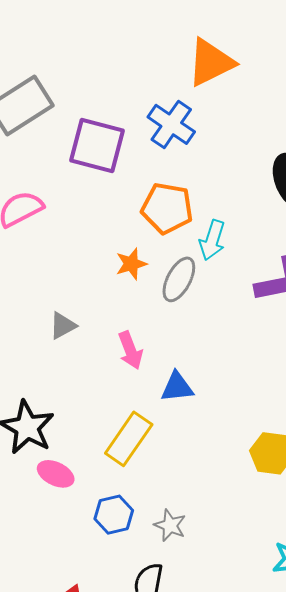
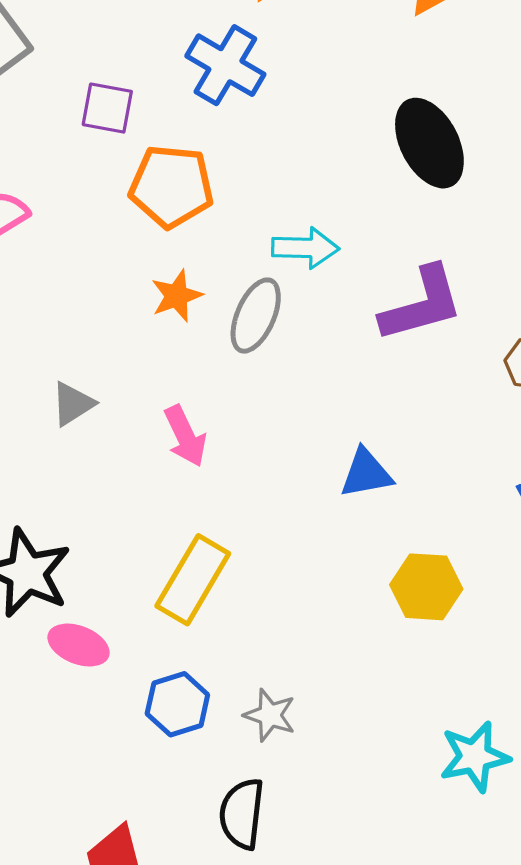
purple square: (97, 146) -> (107, 108), size x0.6
orange pentagon: (167, 208) -> (171, 186), moved
cyan arrow: (212, 240) -> (305, 248), turned -102
blue triangle: (177, 387) -> (366, 473), moved

